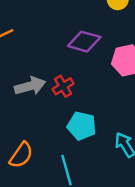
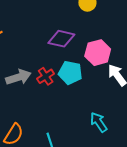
cyan pentagon: (82, 126) -> (70, 73), moved

